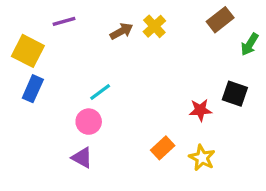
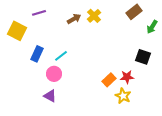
blue rectangle: (33, 89) -> (37, 54), moved
red star: (200, 110) -> (127, 77), moved
orange rectangle: (163, 148) -> (109, 80), moved

